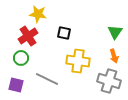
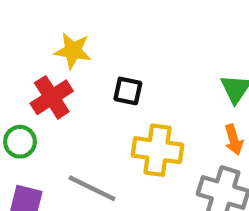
green circle: (21, 58) -> (20, 142), moved

